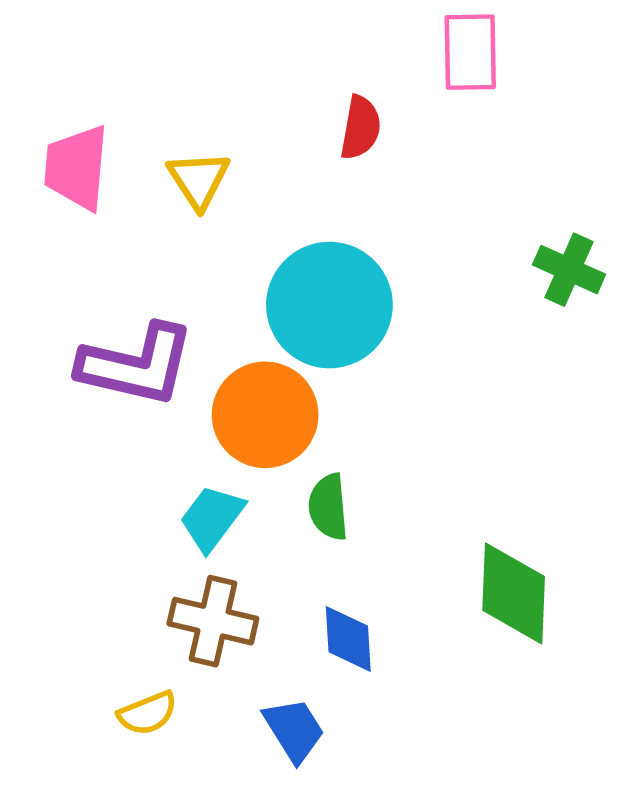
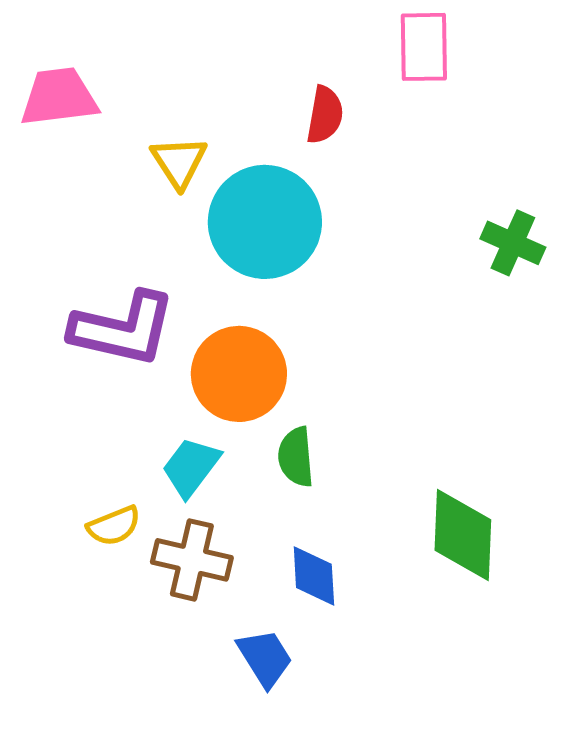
pink trapezoid: (77, 167) -> (59, 97), moved, turned 78
cyan circle: (329, 305) -> (265, 222), moved
yellow semicircle: (148, 713) -> (114, 526), moved

